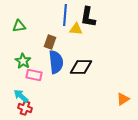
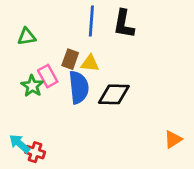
yellow triangle: (76, 29) -> (90, 63), moved
pink rectangle: (34, 75) -> (48, 76), moved, turned 49
cyan arrow: (21, 96) -> (20, 144), moved

